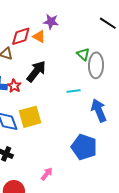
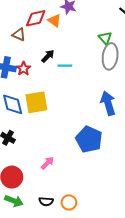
green triangle: (83, 54) -> (105, 38), moved
black arrow: (36, 71) -> (48, 56), size x0.6
cyan line: (74, 91) -> (65, 66), moved

